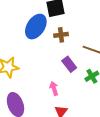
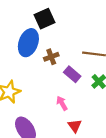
brown cross: (61, 35) -> (51, 57), moved

